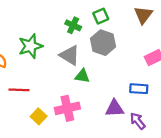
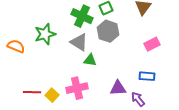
green cross: (73, 25) -> (82, 16), size x1.5
blue rectangle: (139, 89) -> (147, 76), moved
red line: (19, 90) -> (32, 92), moved

